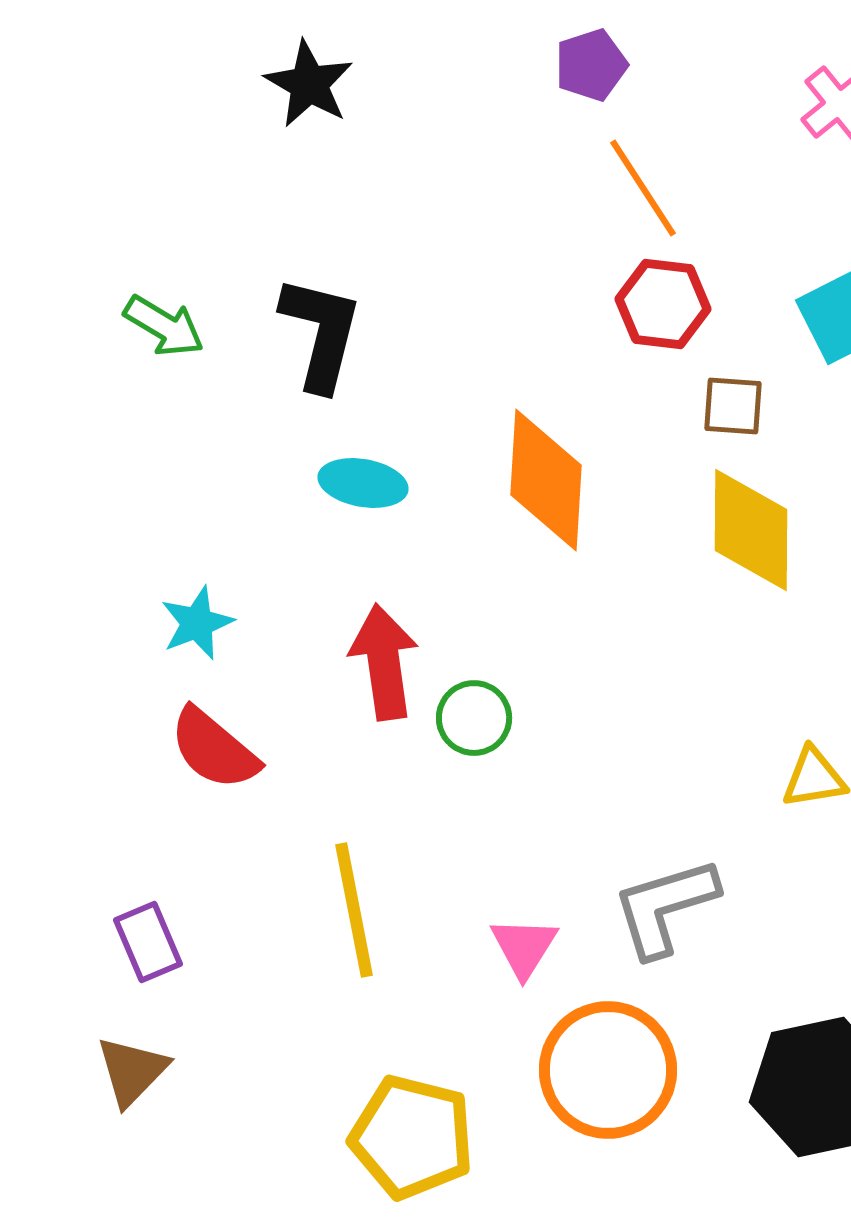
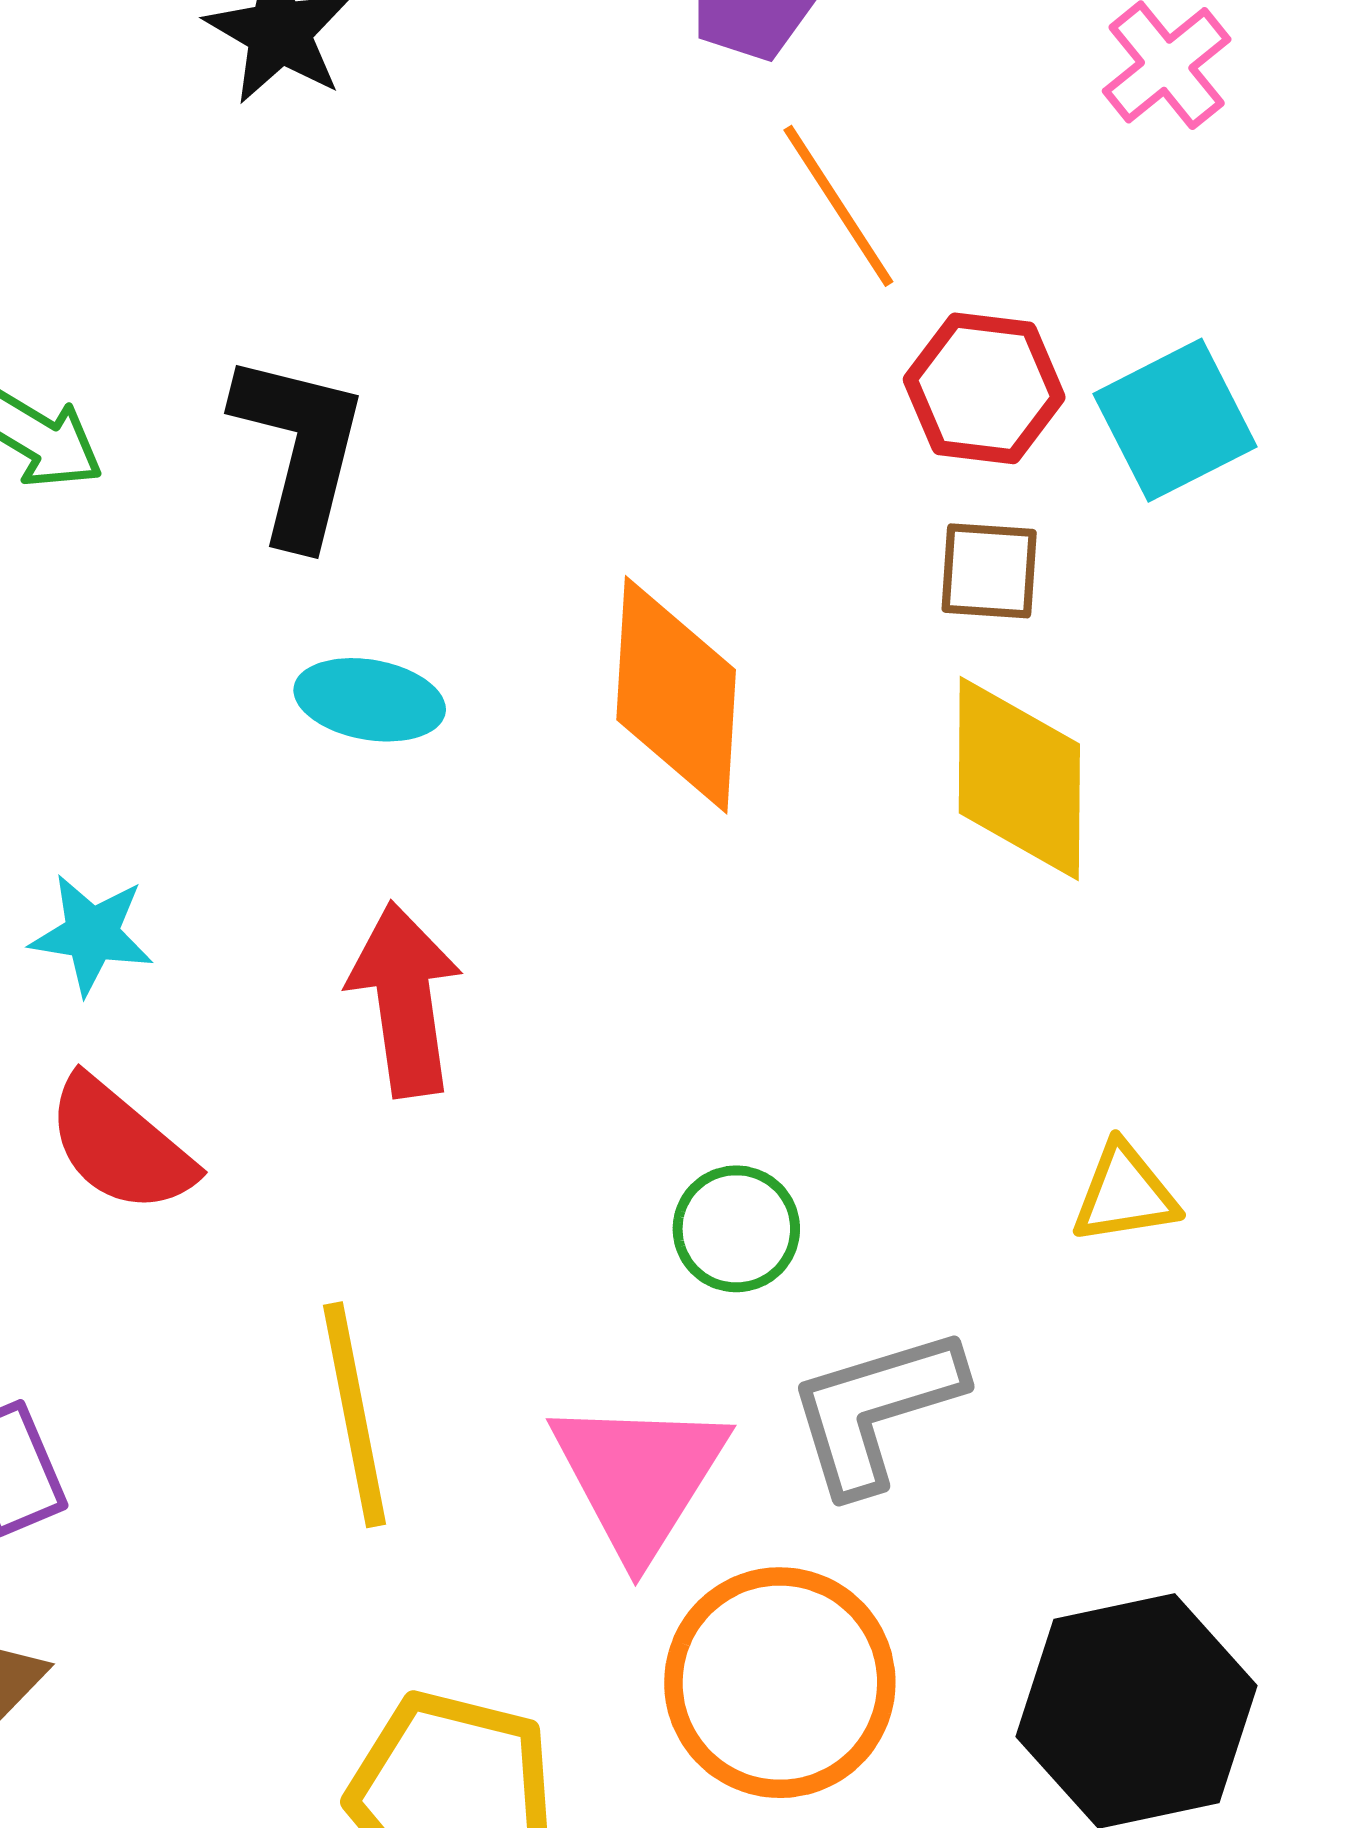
red hexagon: (663, 304) -> (984, 388), moved
cyan star: (197, 623) -> (92, 934), turned 30
green circle: (474, 718) -> (736, 1229), moved
pink triangle: (524, 947) -> (639, 1477), size x1.6

